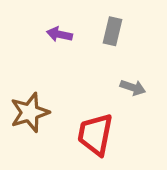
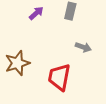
purple arrow: (59, 34) -> (36, 13), turned 126

